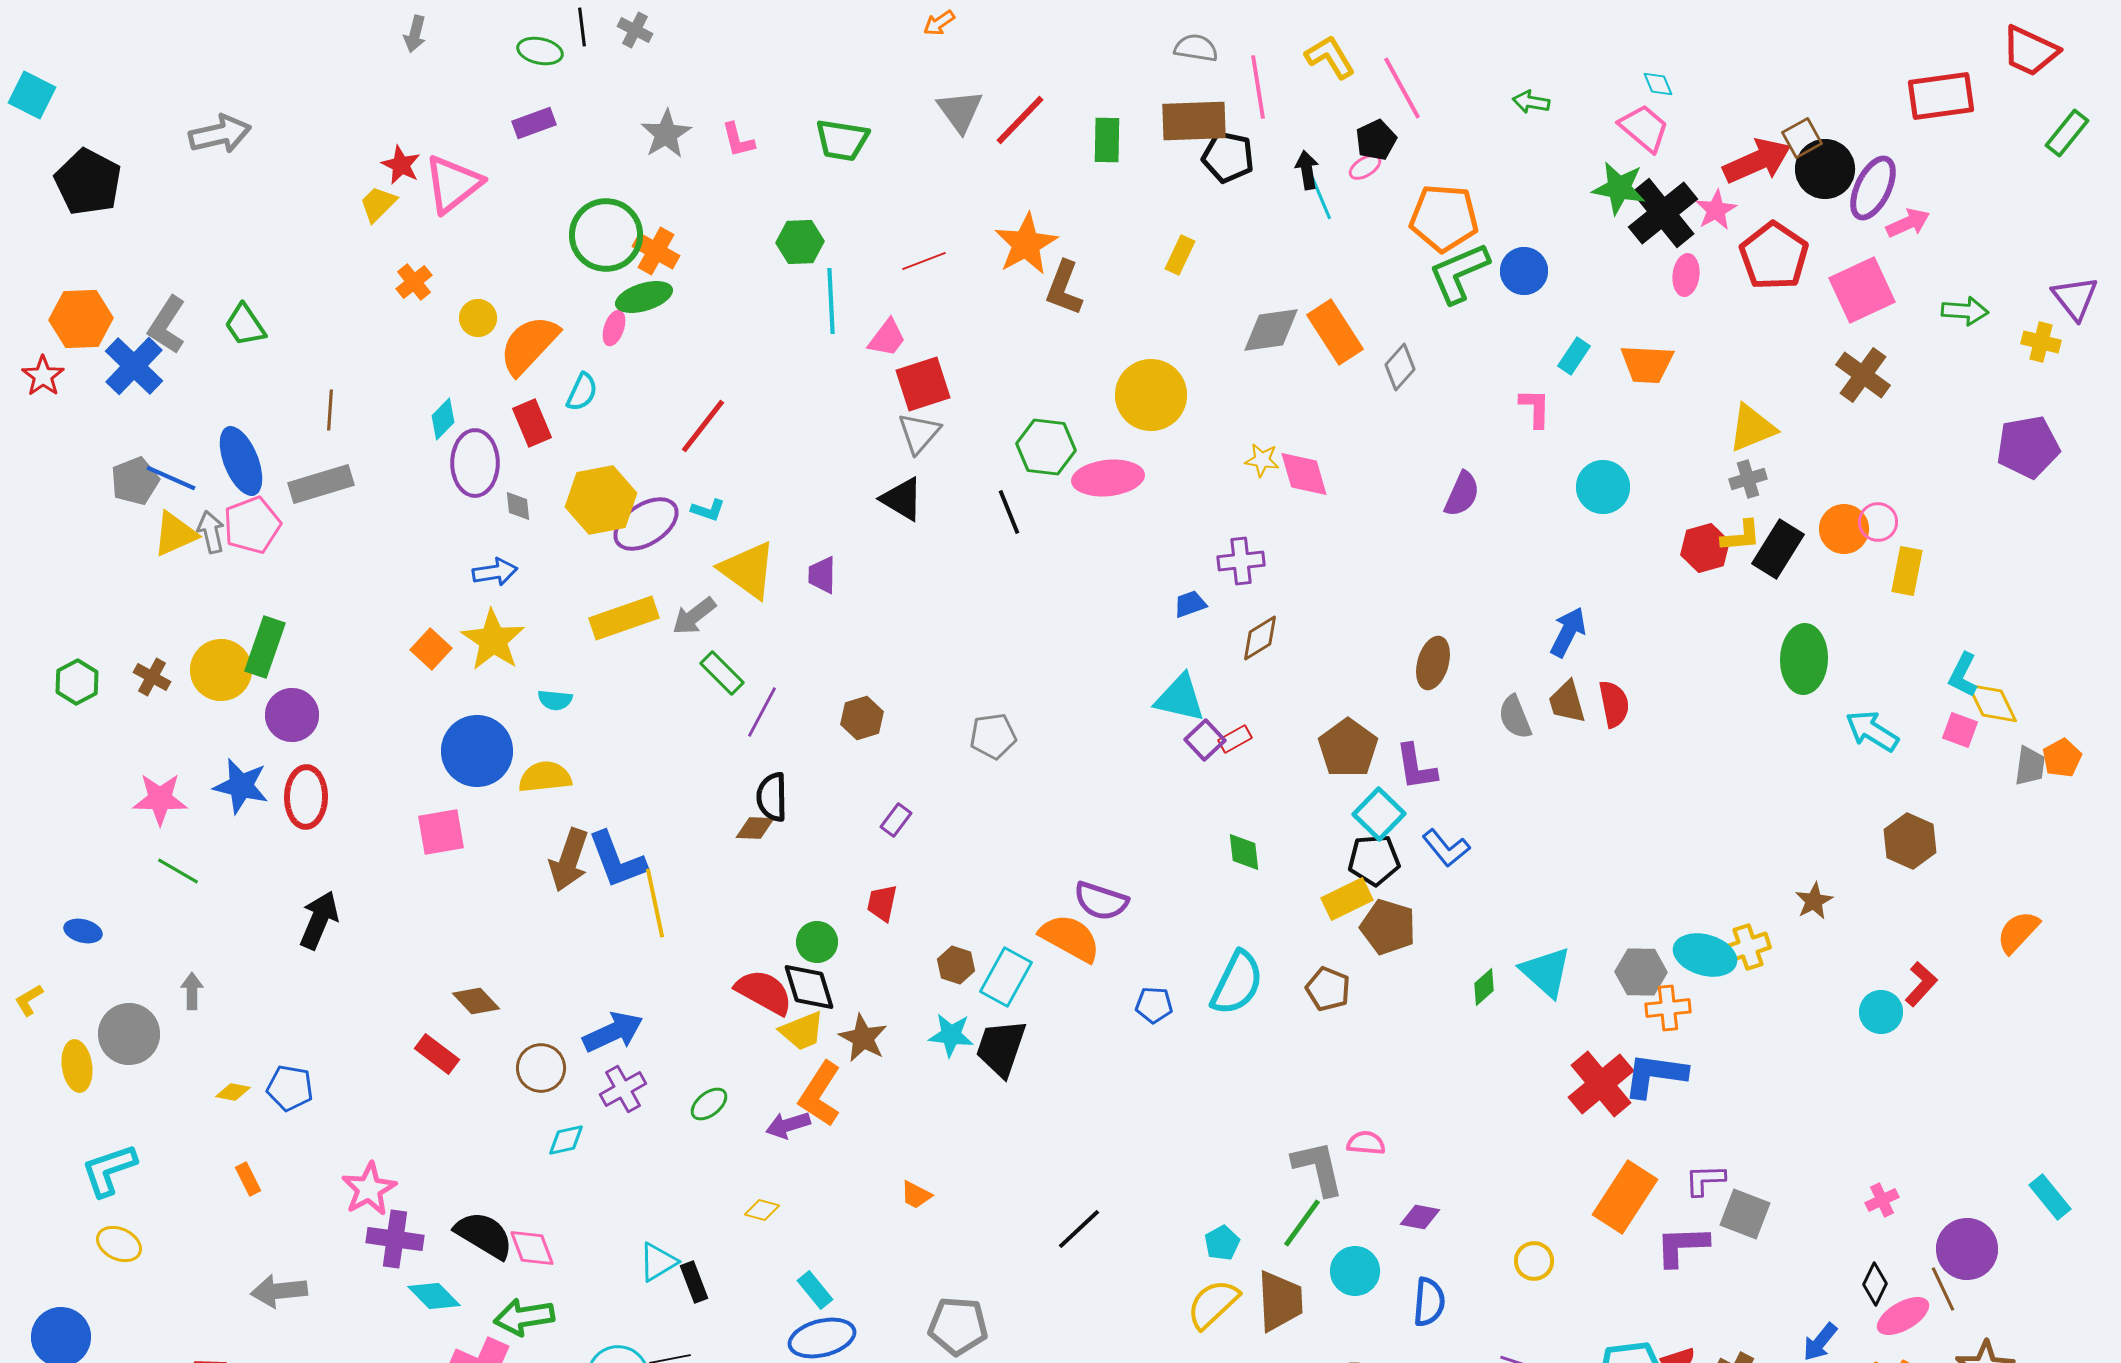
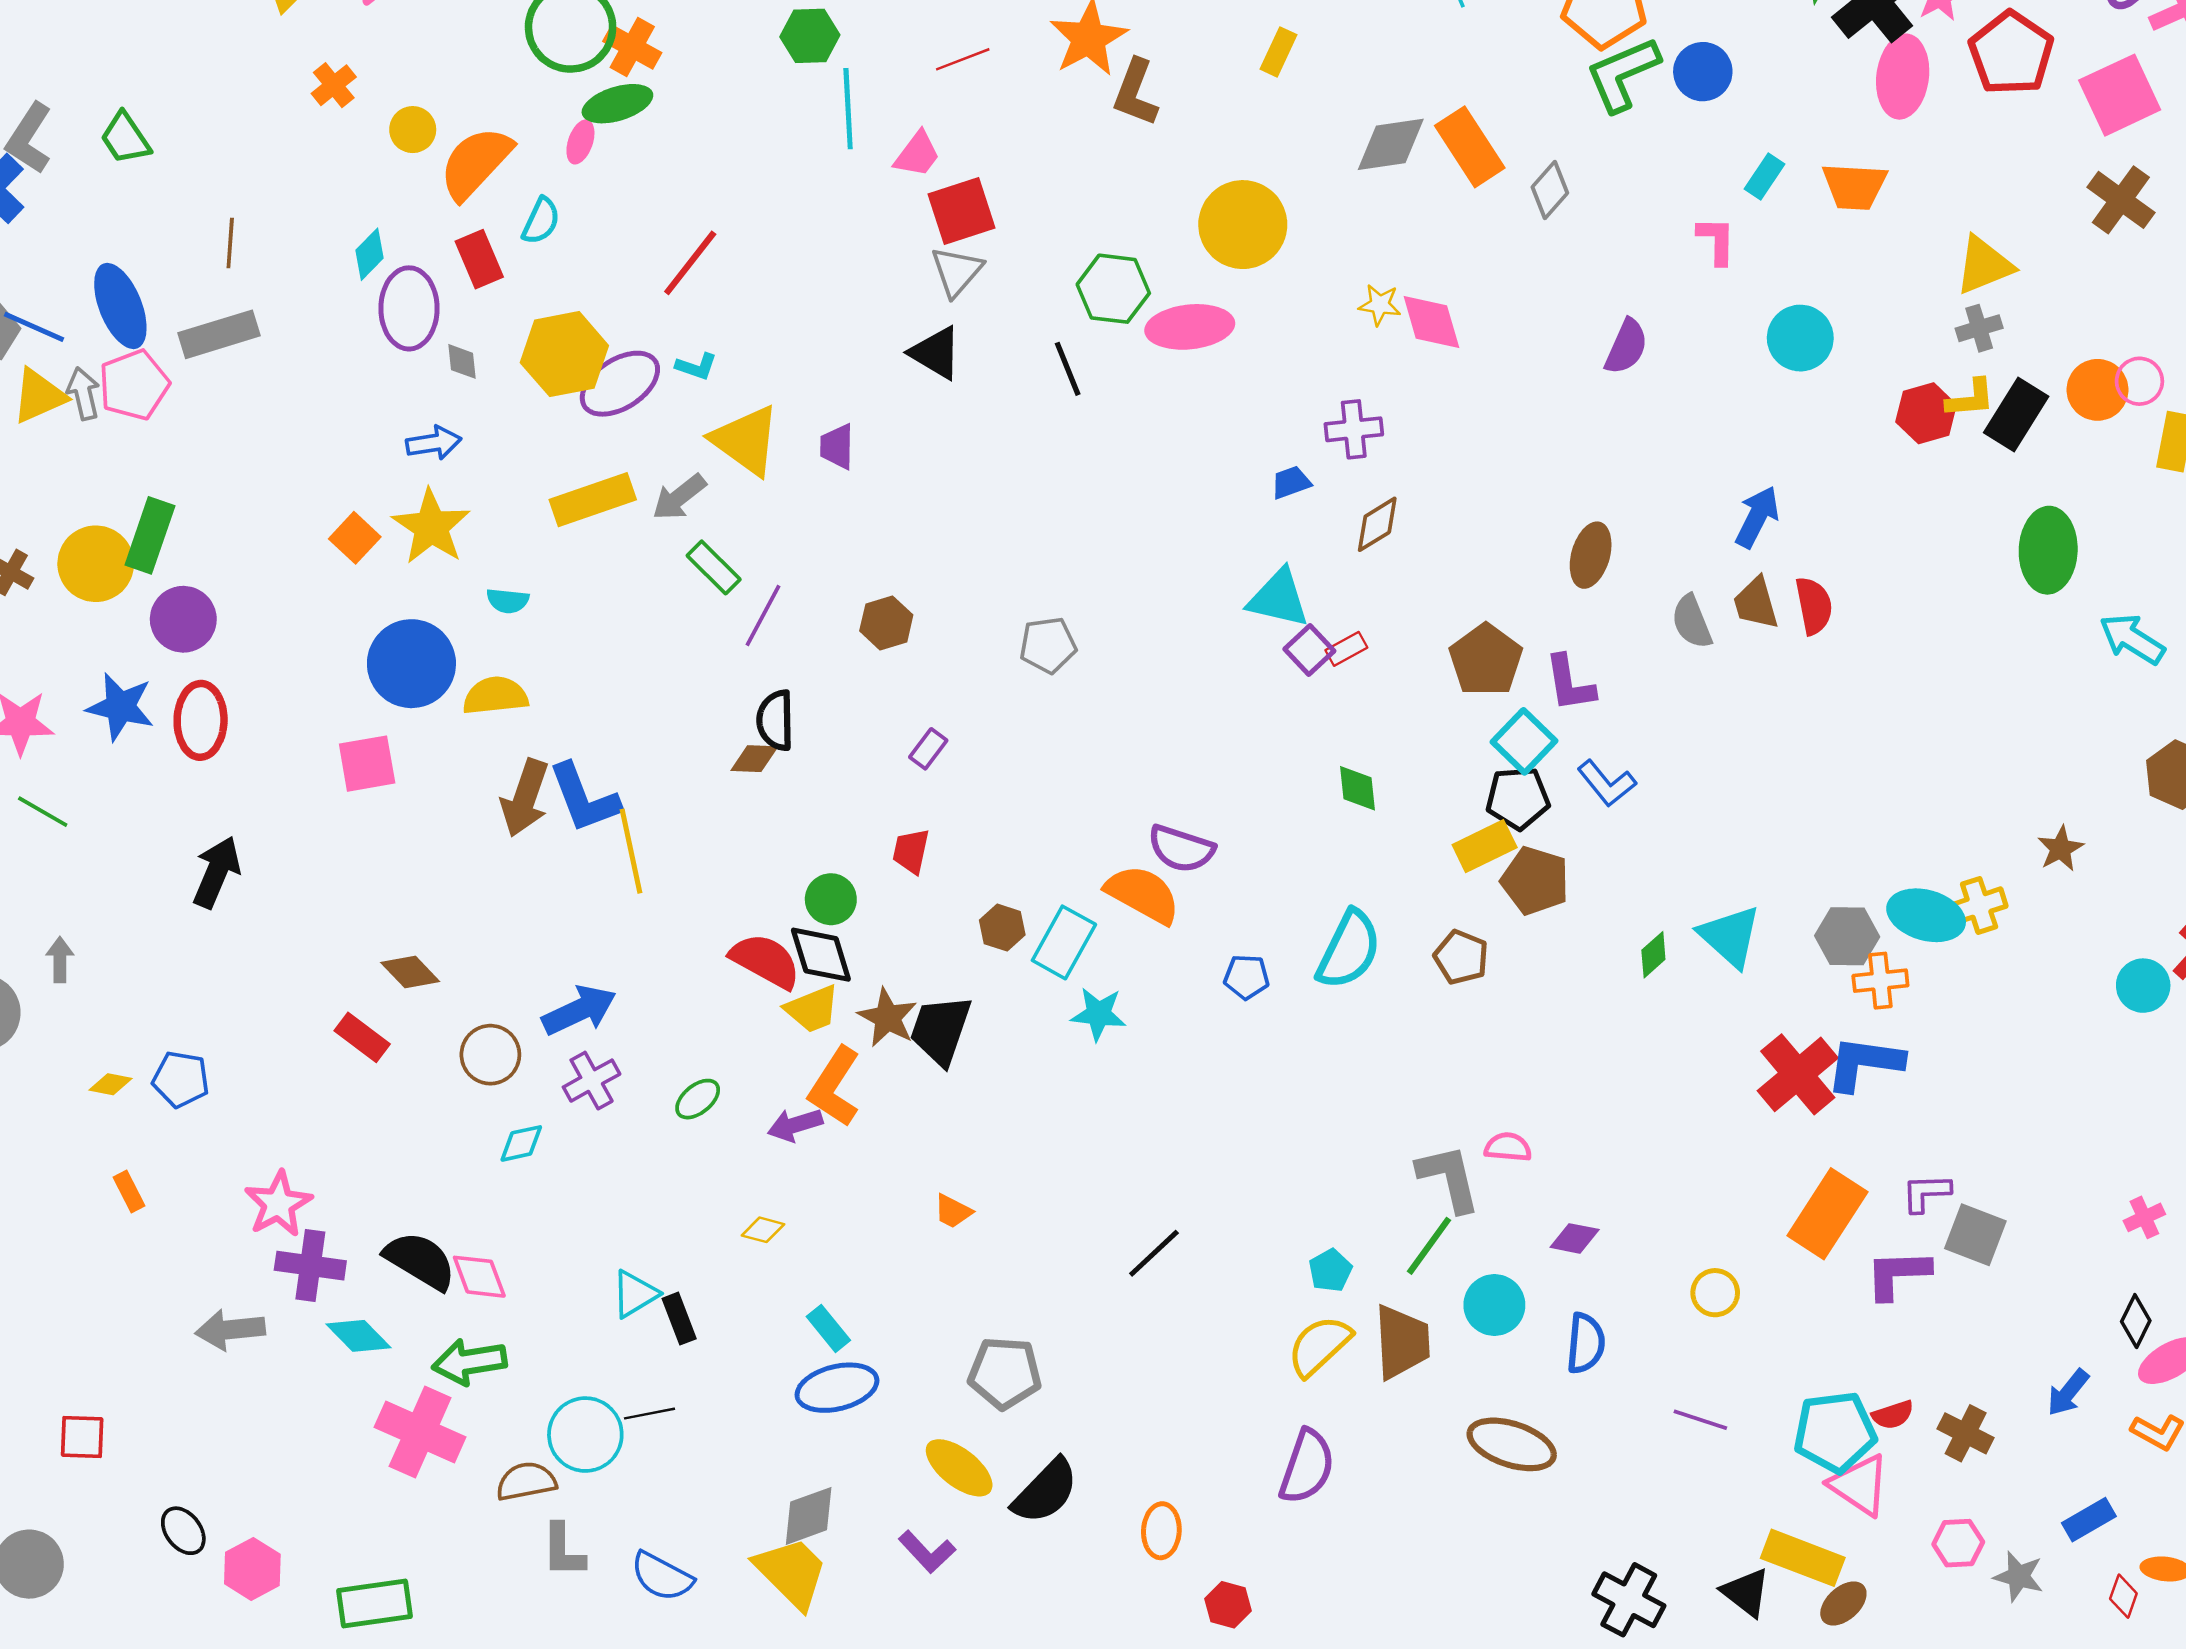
pink ellipse: (1686, 275) -> (1903, 77), size x1.6
cyan star: (951, 1035) -> (1098, 1014), moved
black trapezoid: (1001, 1048) -> (941, 1030), moved
gray arrow: (279, 1291) -> (230, 1330), moved

